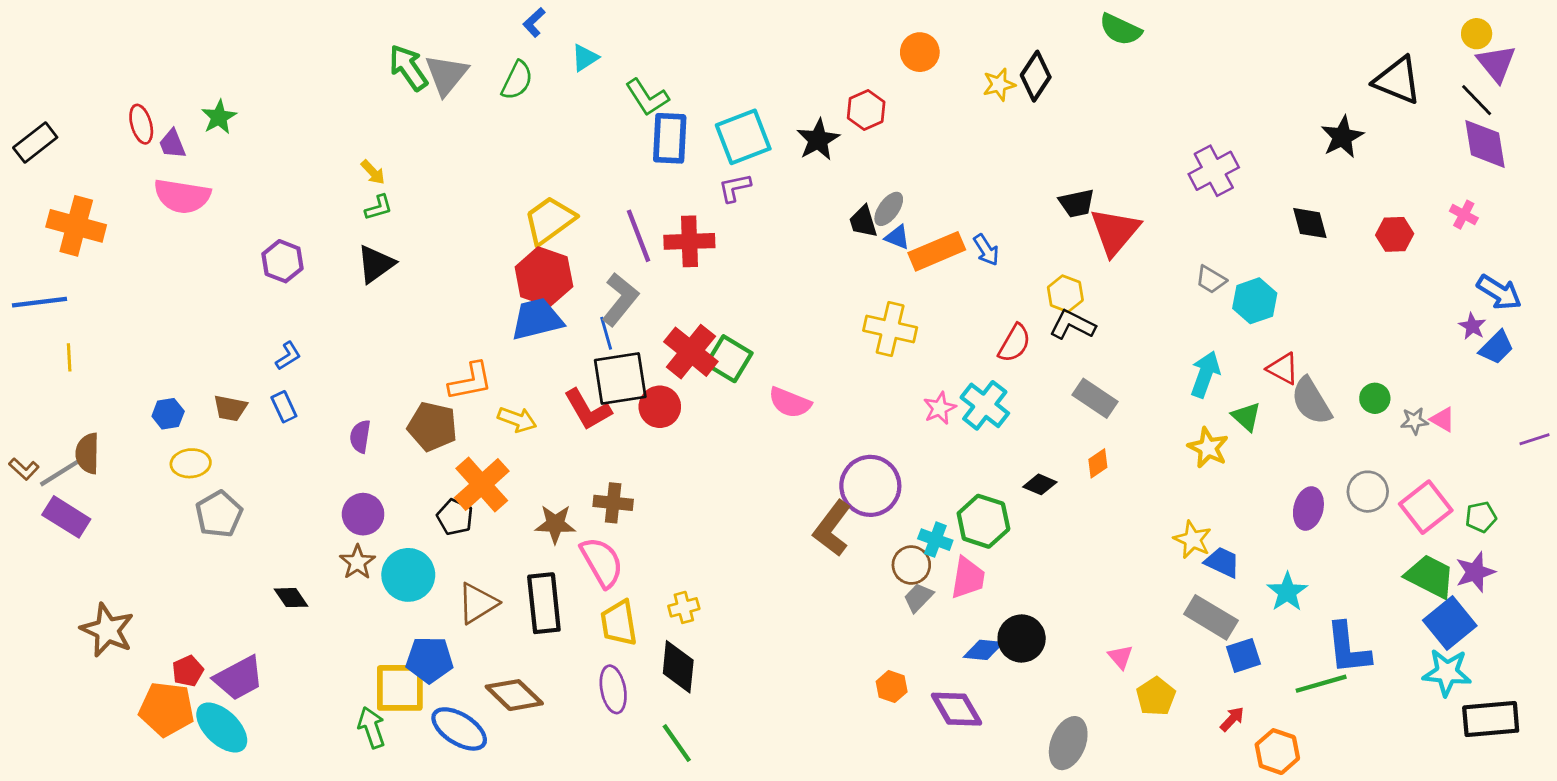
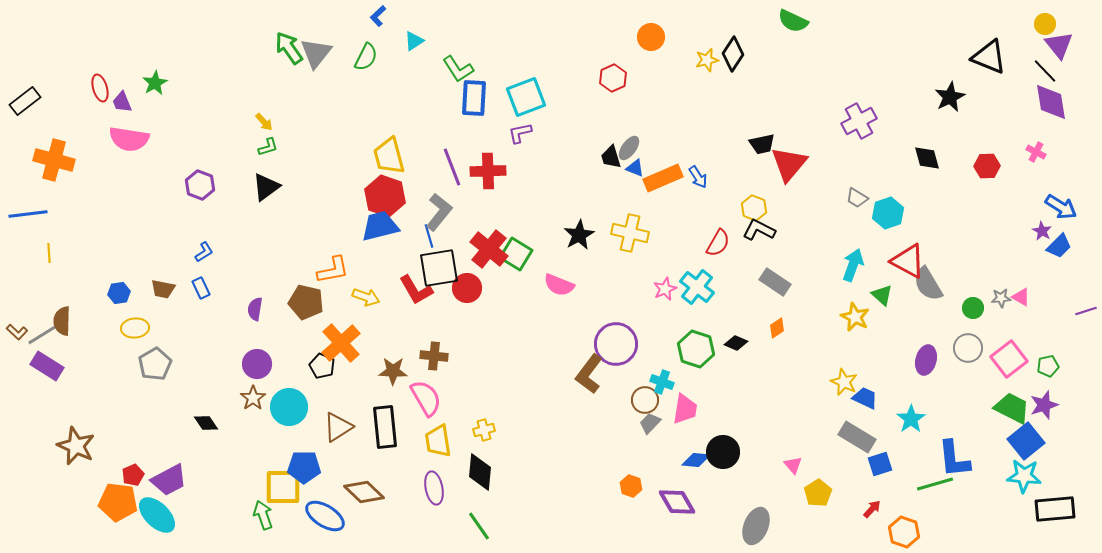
black star: (818, 140) -> (579, 235), moved
yellow trapezoid: (550, 220) -> (389, 156), turned -69
red triangle: (1283, 369) -> (908, 261), size x1.5
green circle: (1375, 398) -> (973, 308), moved
green hexagon: (983, 521) -> (696, 349), moved

